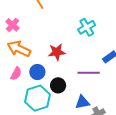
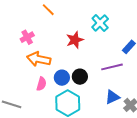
pink cross: (12, 25) -> (27, 37), turned 32
red star: (57, 52) -> (75, 40), moved
black circle: (58, 85) -> (80, 77), moved

